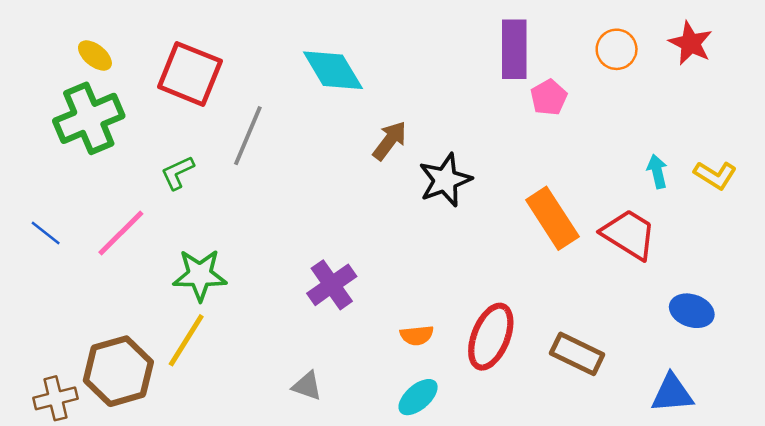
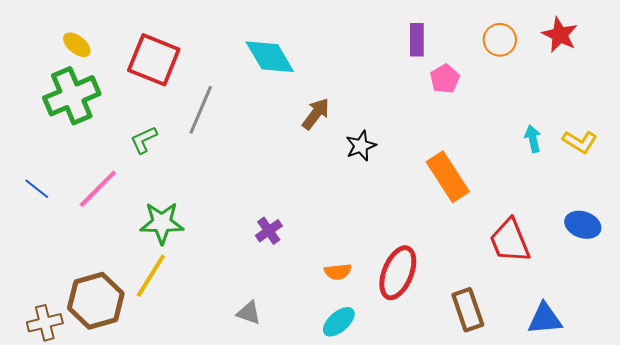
purple rectangle: (514, 49) -> (417, 40), size x0.7
black star: (445, 180) -> (361, 146), size x0.7
red trapezoid: (629, 234) -> (510, 241), moved, turned -144
purple cross: (332, 285) -> (269, 231), size x0.7
blue ellipse: (692, 311) -> (583, 225), moved
brown rectangle: (577, 354) -> (468, 310), moved, turned 45

